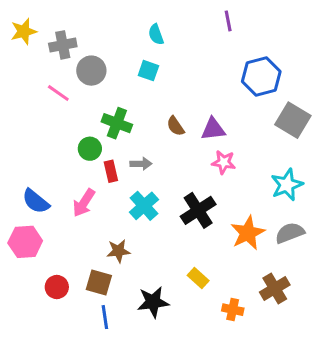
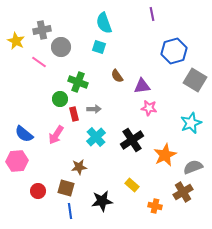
yellow star: (24, 31) -> (16, 41), moved, turned -30
cyan semicircle: (156, 34) -> (104, 23), size x1.5
brown semicircle: (176, 126) -> (117, 76), moved
gray semicircle: (290, 233) -> (193, 167), moved

